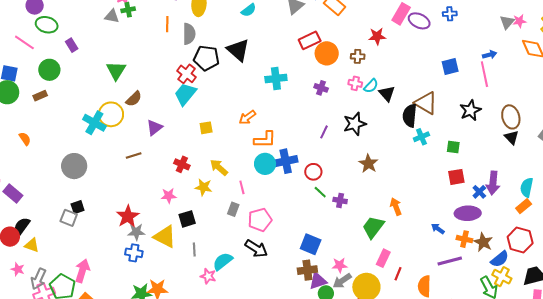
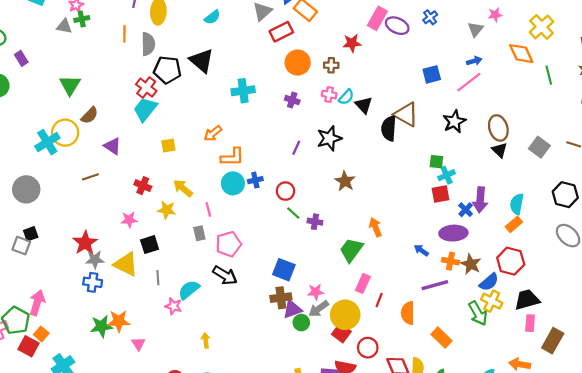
blue cross: (450, 14) -> (430, 17), turned -32
pink star: (519, 21) -> (495, 15), moved
gray triangle: (507, 22) -> (475, 29), moved
red rectangle: (310, 40) -> (281, 32), moved
pink line: (484, 74) -> (469, 82), turned 65
cyan cross: (94, 123) -> (47, 142), turned 30
purple triangle: (154, 128) -> (112, 146), turned -48
cyan cross: (421, 137) -> (447, 175), moved
blue cross: (286, 161) -> (255, 180), size x0.6
gray rectangle: (233, 209) -> (199, 233), turned -32

